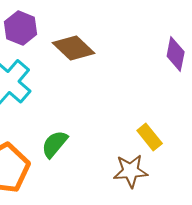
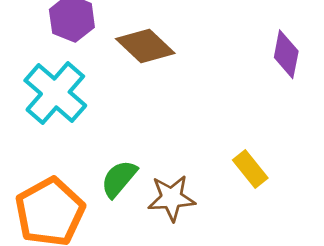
brown star: (131, 171) -> (171, 198), moved

